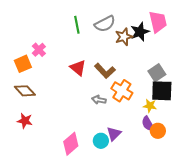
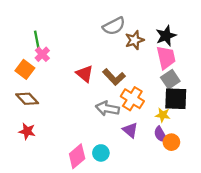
pink trapezoid: (158, 22) -> (166, 58), moved
green line: (77, 25) -> (37, 40), moved
black star: (140, 32) -> (166, 36), moved
orange square: (23, 64) -> (25, 69), turned -30
gray arrow: (99, 100) -> (107, 108), size x1.5
purple triangle: (114, 134) -> (130, 130), moved, turned -35
cyan circle: (101, 141) -> (101, 153), moved

